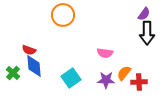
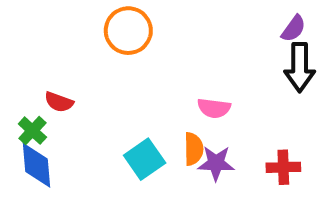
blue diamond: (34, 66) -> (36, 165), moved
green cross: (13, 73) -> (32, 131), moved
orange semicircle: (124, 73) -> (194, 149), moved, turned 140

